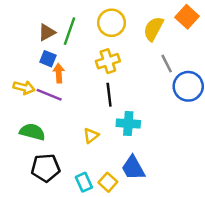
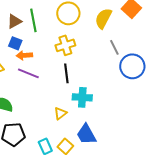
green line: (70, 31) -> (33, 20), turned -30
orange arrow: (59, 73) -> (24, 55), turned -91
purple line: (49, 95) -> (28, 73), moved
yellow triangle: (91, 135) -> (60, 113), moved

